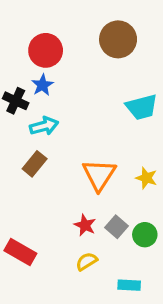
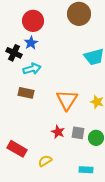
brown rectangle: (35, 164) -> (26, 93), turned 63
gray square: (116, 227) -> (78, 133), turned -32
yellow semicircle: (87, 261) -> (45, 161), moved

